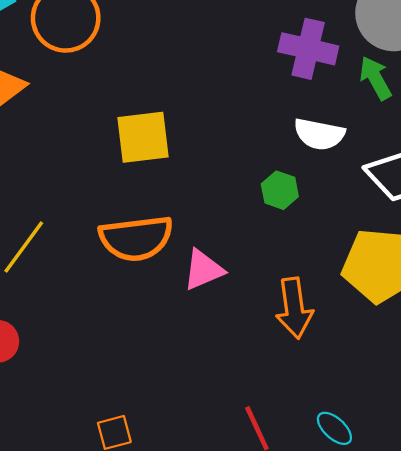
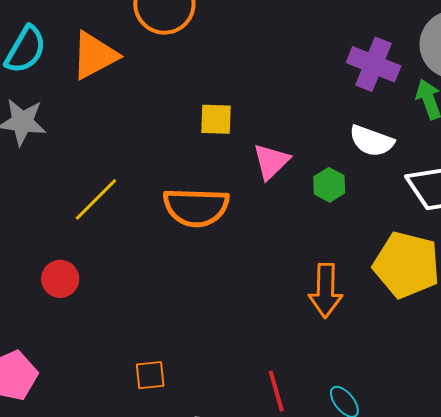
yellow square: (143, 137) -> (216, 119), size x0.7
pink triangle: (203, 270) -> (271, 161), moved, turned -30

